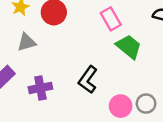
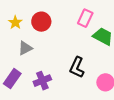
pink rectangle: (111, 19) -> (85, 18), turned 66

